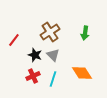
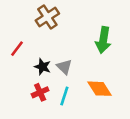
brown cross: (50, 32) -> (47, 17), moved
green arrow: (85, 33) -> (103, 40), size x1.5

